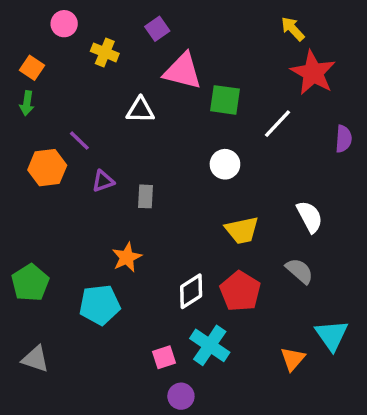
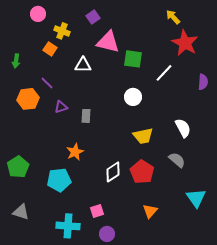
orange square: (32, 68) -> (50, 49), moved
cyan cross: (210, 345) -> (68, 226), moved, turned -30
orange triangle: (293, 359) -> (150, 211), moved

